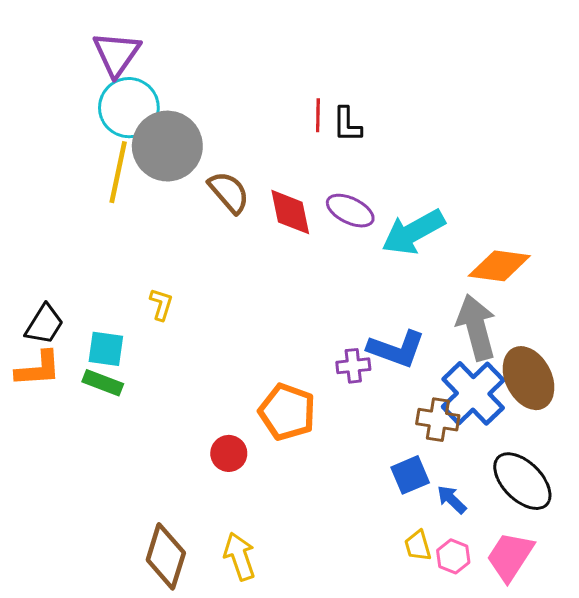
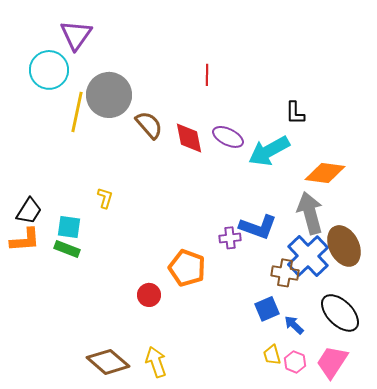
cyan circle: (129, 108) -> (49, 70), moved
black L-shape: (347, 125) -> (295, 113), moved
brown diamond: (166, 556) -> (108, 362), turned -66

